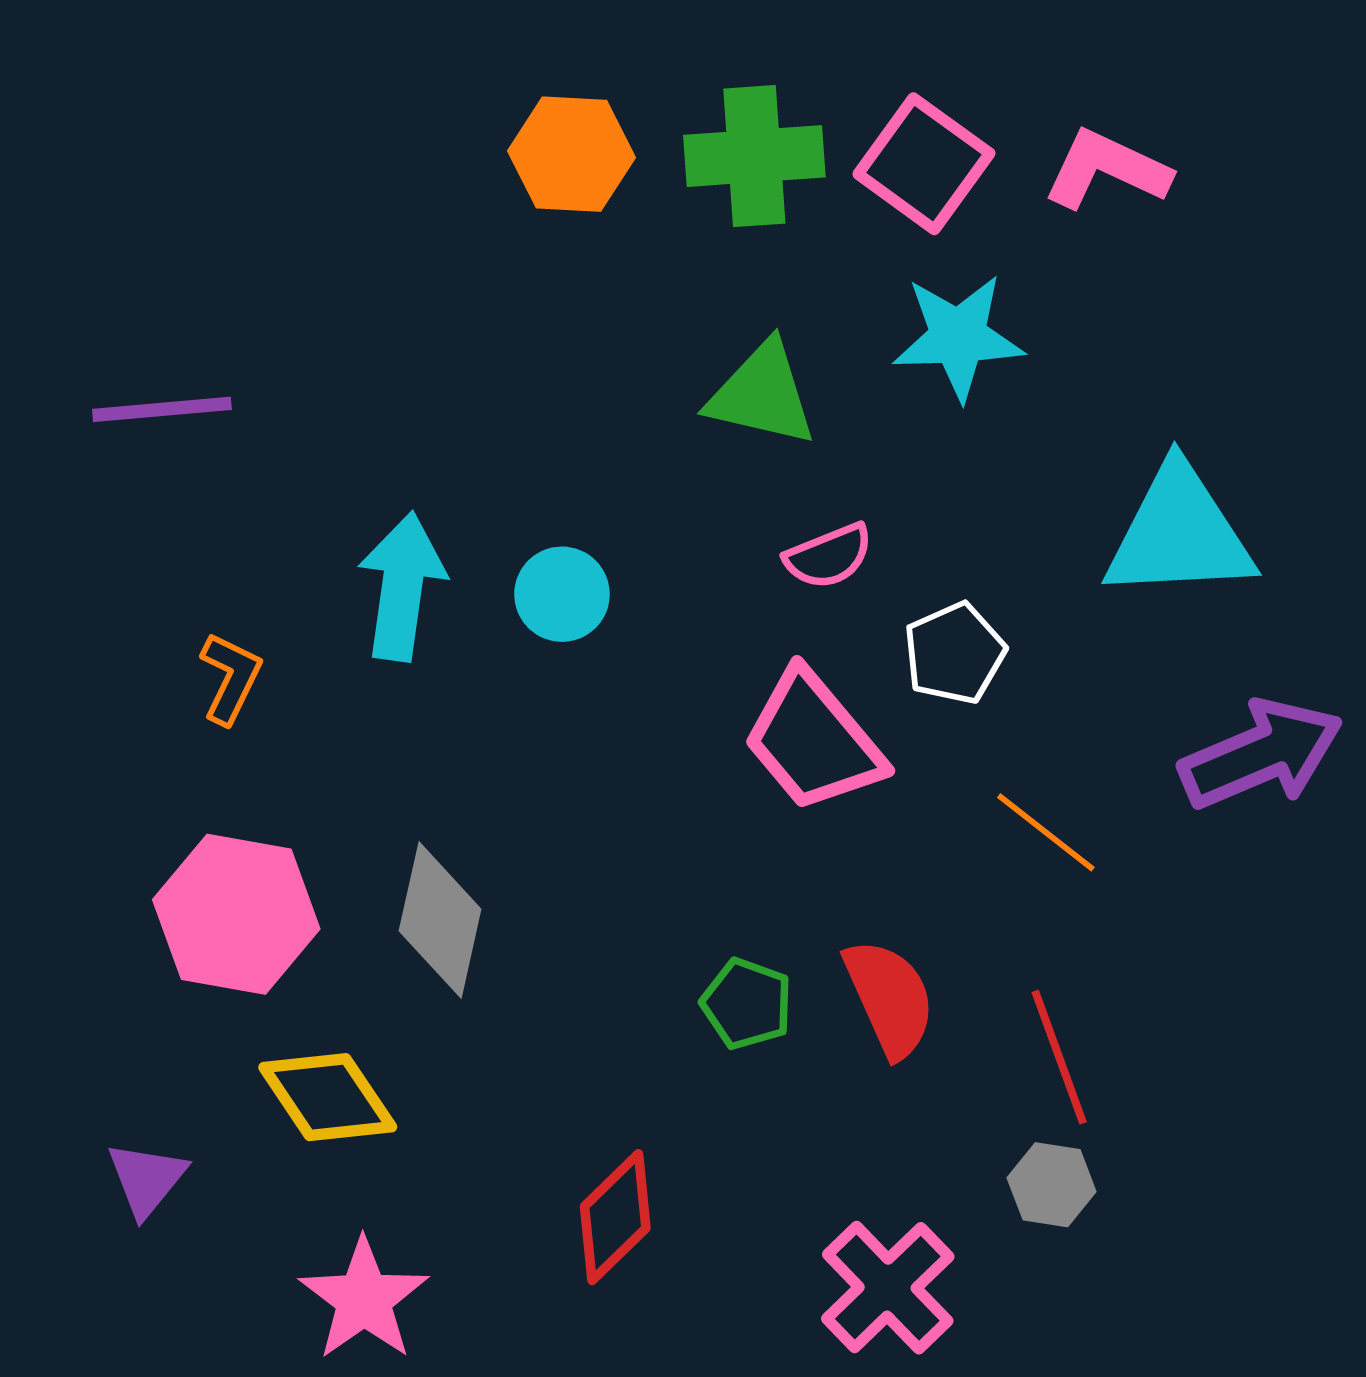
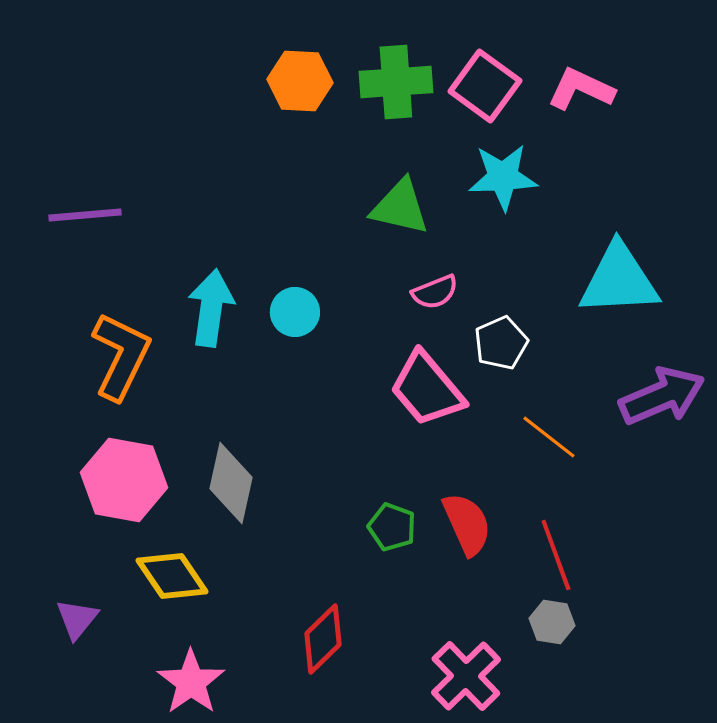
orange L-shape: (231, 678) -> (121, 356), size x1.8

